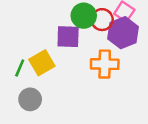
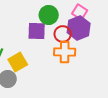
red circle: (102, 20) -> (63, 34), moved
yellow square: (42, 63) -> (18, 62), moved

